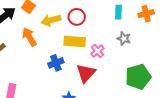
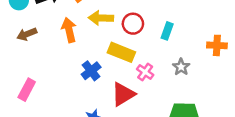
cyan rectangle: (118, 12) -> (167, 31), moved
pink cross: (98, 51) -> (145, 72), turned -32
blue cross: (56, 63) -> (91, 71), turned -35

